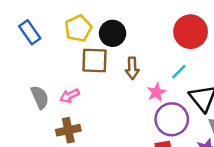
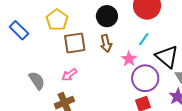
black circle: (113, 33) -> (107, 16), moved
pink arrow: (70, 96) -> (69, 75), moved

